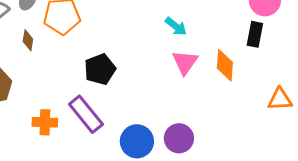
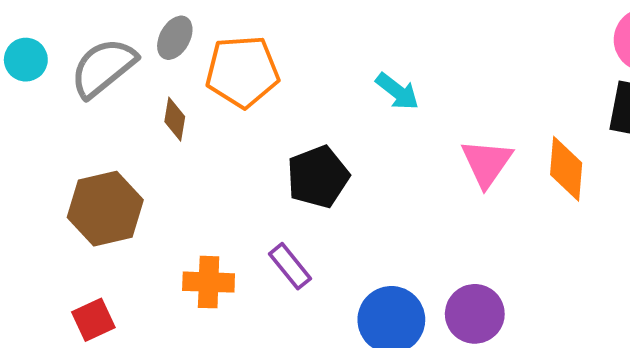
cyan arrow: (176, 26) -> (397, 91), moved
purple rectangle: (86, 114) -> (290, 266), size x0.6

